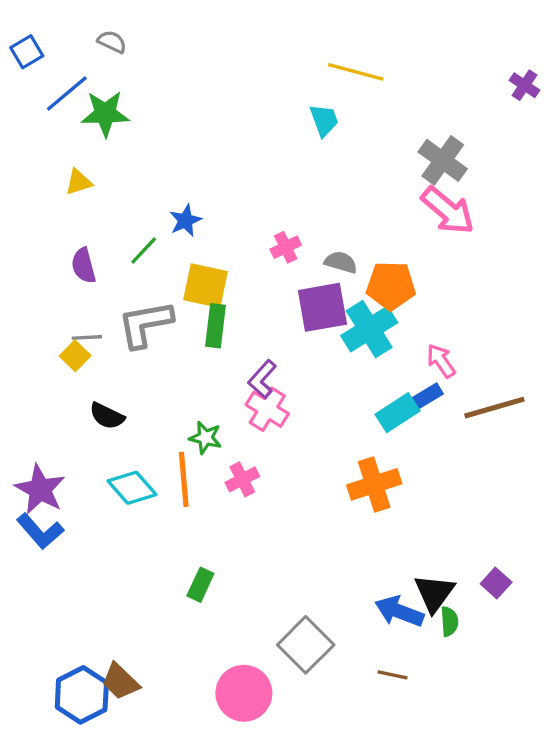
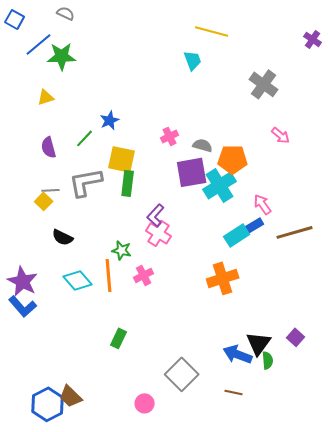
blue square: (27, 52) -> (15, 19), turned -30
pink arrow: (448, 210) -> (281, 135), moved, size x0.6
pink circle: (244, 693) -> (145, 403), size x0.6

